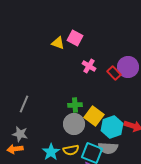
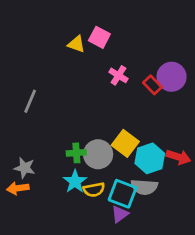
gray line: (24, 104) -> (30, 101), moved
green cross: (75, 105) -> (76, 153), moved
cyan star: (51, 152) -> (75, 181), moved

